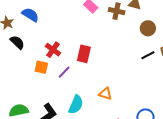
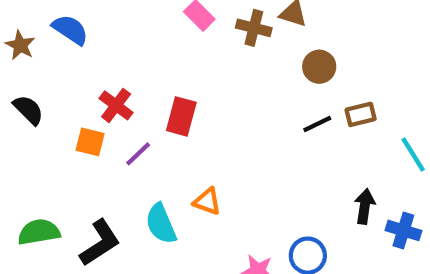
black semicircle: (17, 42) -> (28, 110), moved
orange triangle: (105, 94) -> (207, 201), moved
cyan semicircle: (76, 105) -> (161, 224), turned 132

